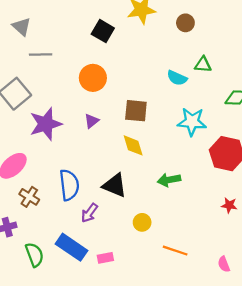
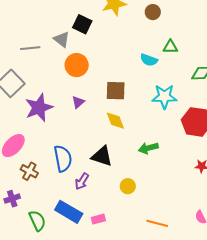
gray triangle: (22, 27) -> (62, 39), moved
orange line: (175, 251) -> (157, 223), moved

